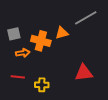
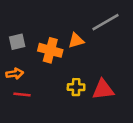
orange arrow: (23, 53) -> (15, 74), moved
yellow cross: (42, 85) -> (76, 87), moved

